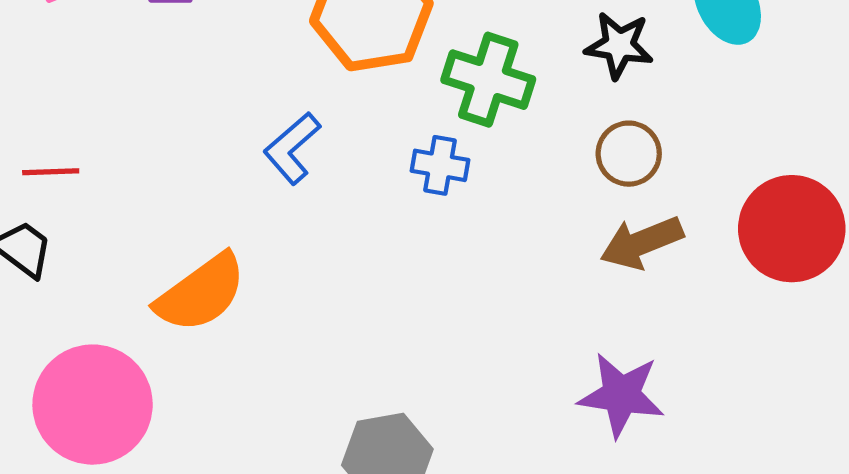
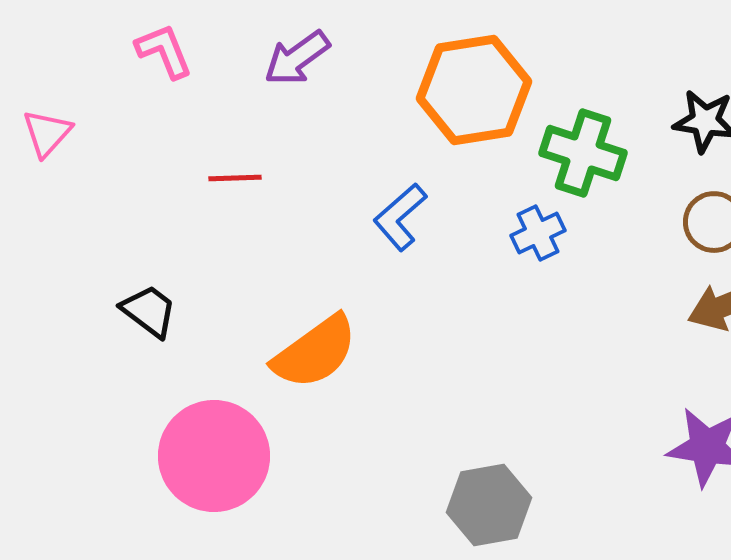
blue cross: (440, 165) -> (538, 233), turned -36
red line: (51, 172) -> (235, 178), moved

